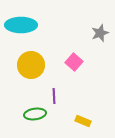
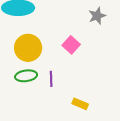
green ellipse: (35, 114) -> (26, 76), moved

